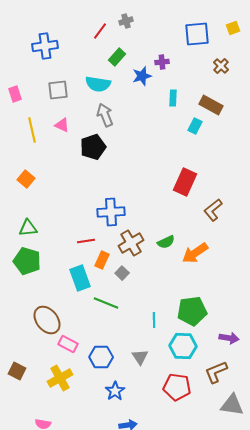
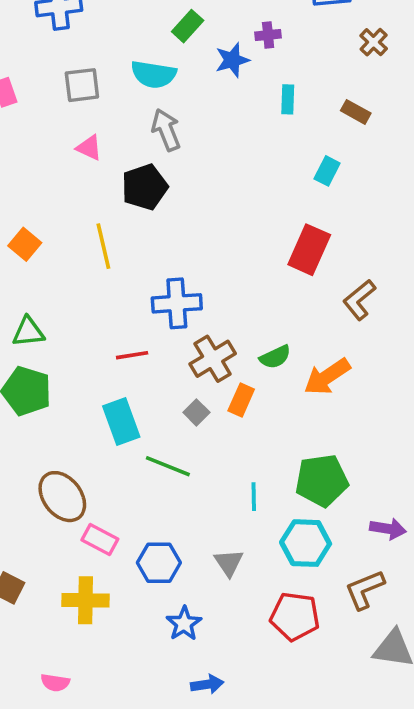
brown rectangle: (211, 105) -> (356, 112), size x0.7
cyan rectangle: (195, 126) -> (327, 171), moved
yellow line: (32, 130) -> (103, 246), moved
orange rectangle: (102, 260) -> (241, 400), moved
yellow cross: (60, 378) -> (86, 600), turned 30

